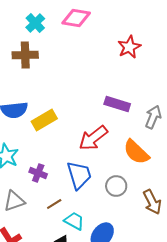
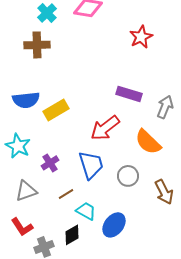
purple cross: (38, 173) -> (50, 163), turned 36

